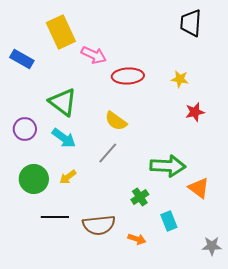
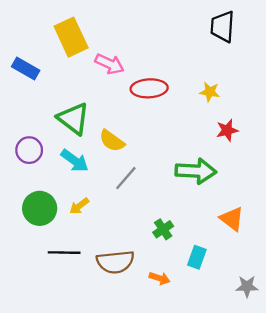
yellow semicircle: (116, 121) -> (112, 141), moved
green arrow: (168, 166) -> (196, 171), moved
cyan rectangle: (169, 221) -> (197, 257), turned 42

